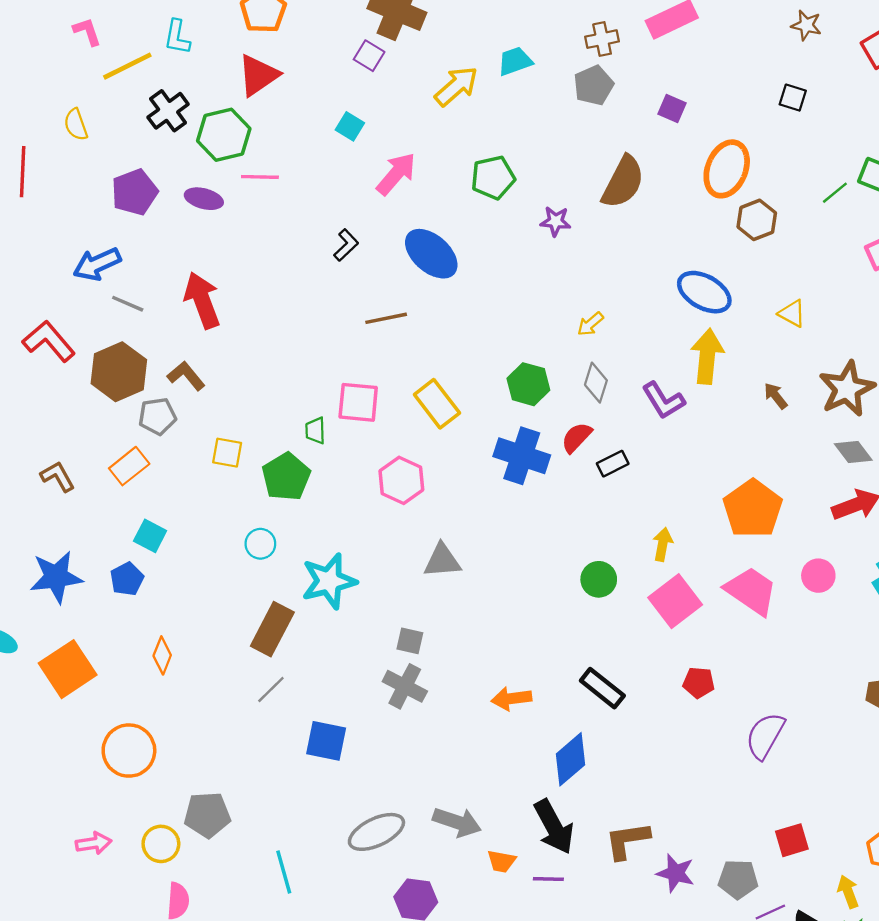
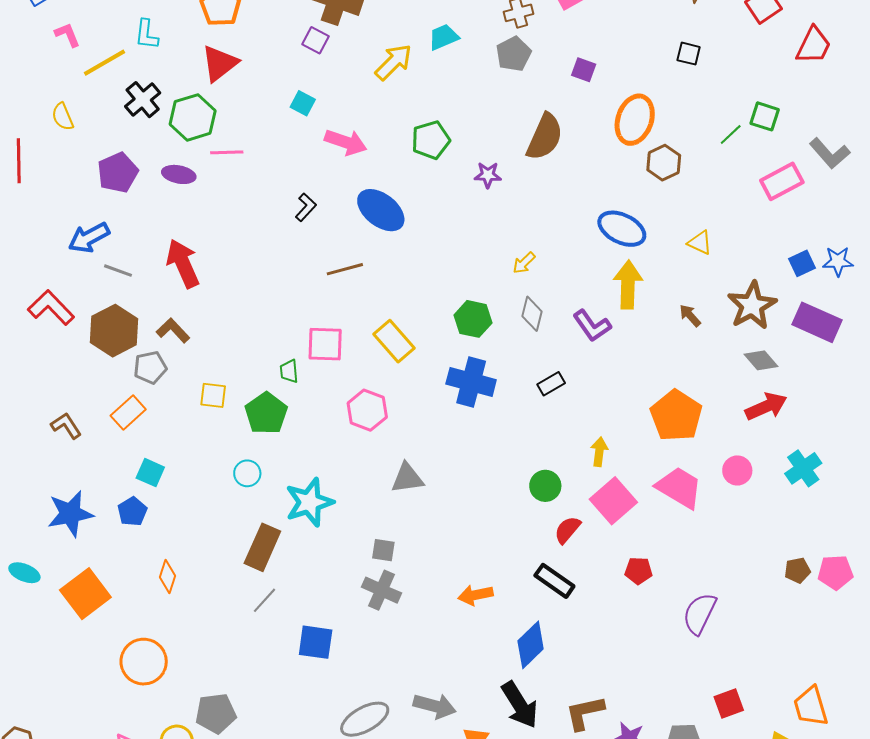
pink arrow: (396, 174) -> (346, 142), turned 72
red semicircle: (577, 437) -> (567, 530), moved

